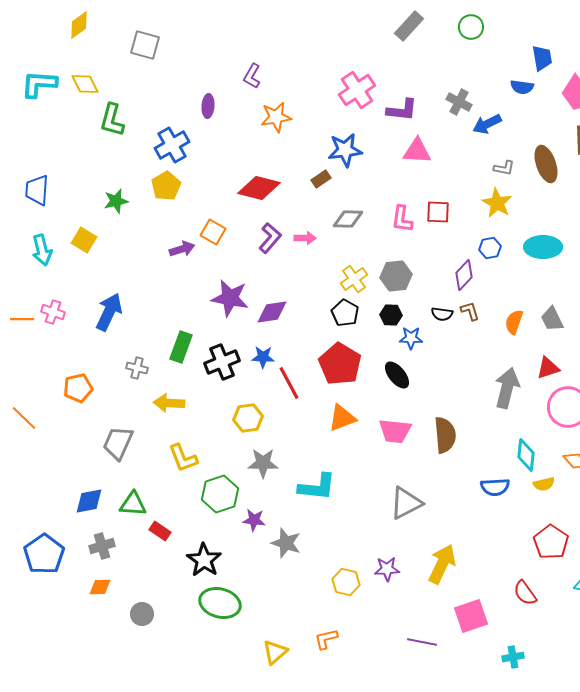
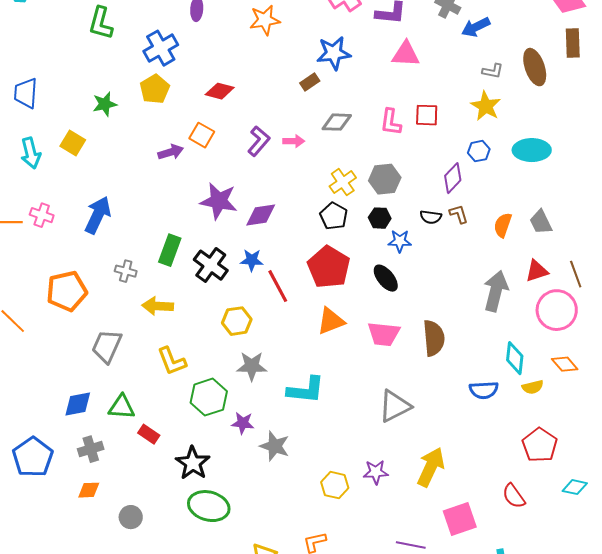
red diamond: (259, 188) -> (220, 91), moved, size x0.7
black cross: (222, 362) -> (211, 265), turned -32
orange pentagon: (78, 388) -> (67, 291), size x1.4

